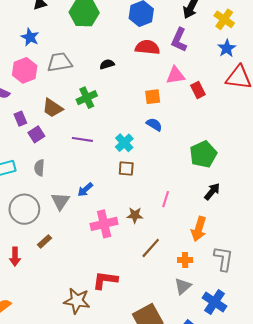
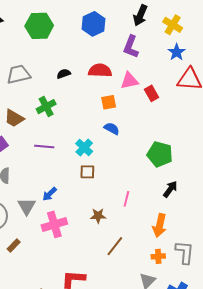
red semicircle: (147, 47) -> (100, 70), moved
green pentagon: (203, 154) -> (160, 154), turned -30
pink cross: (104, 224) -> (54, 224), moved
orange cross: (185, 260) -> (158, 256), moved

